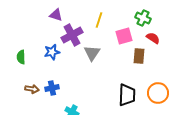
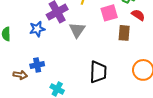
brown arrow: (32, 89) -> (20, 75), moved
black trapezoid: (127, 95) -> (98, 72), moved

